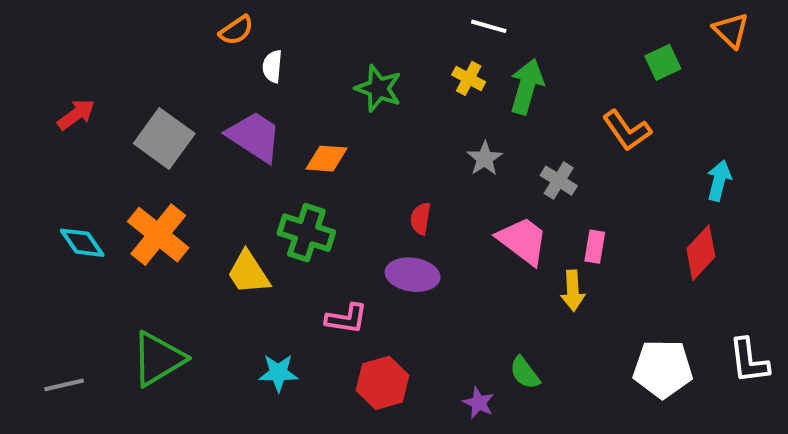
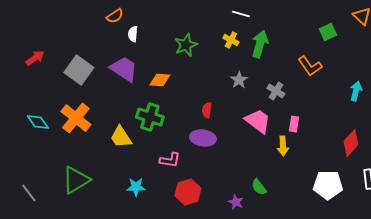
green star: (378, 88) -> (186, 45), turned 30
red diamond: (701, 253) -> (351, 143), moved
gray line: (64, 385) -> (29, 193), turned 66

